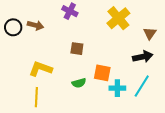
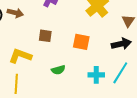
brown square: (77, 49) -> (45, 36), moved
orange square: (102, 73) -> (81, 42), moved

